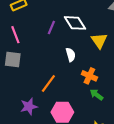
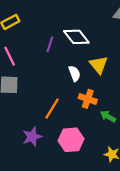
yellow triangle: (99, 41) -> (99, 65), moved
orange cross: (89, 76) -> (88, 99), moved

